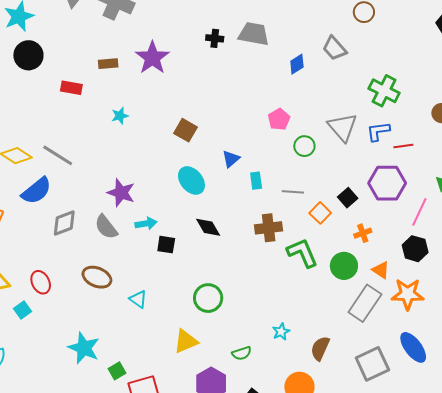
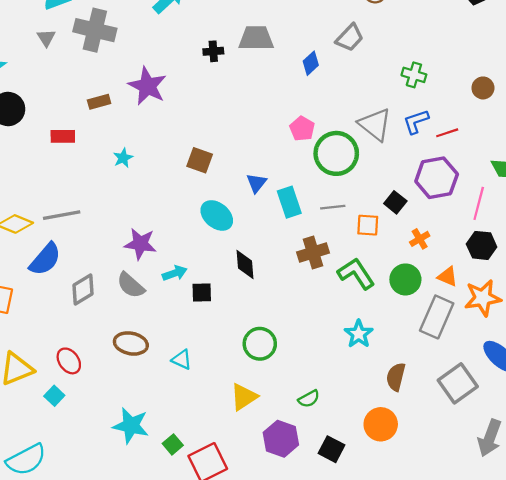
gray trapezoid: (335, 48) -> (350, 38), turned -84
green cross: (384, 91) -> (414, 75), size x0.7
green circle: (304, 146) -> (336, 153), size x1.8
gray line: (58, 155) -> (62, 215), turned -32
cyan rectangle: (256, 181) -> (289, 202), size x1.5
orange square: (320, 213) -> (368, 225), turned -30
black diamond: (208, 227) -> (245, 265), turned 36
cyan star: (281, 332) -> (359, 334), moved, size x1.4

